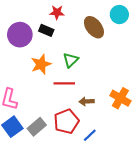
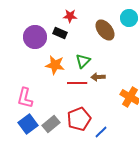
orange star: (41, 64) -> (55, 65), turned 30
brown arrow: (87, 101) -> (98, 77), moved

